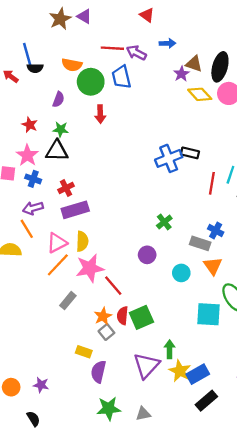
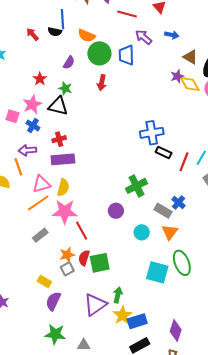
red line: (112, 48) -> (127, 14), moved
blue line: (27, 54) -> (62, 19), moved
purple star: (181, 74) -> (177, 76), moved
black rectangle: (190, 153) -> (164, 153), moved
green cross: (164, 222) -> (136, 186), size x1.5

